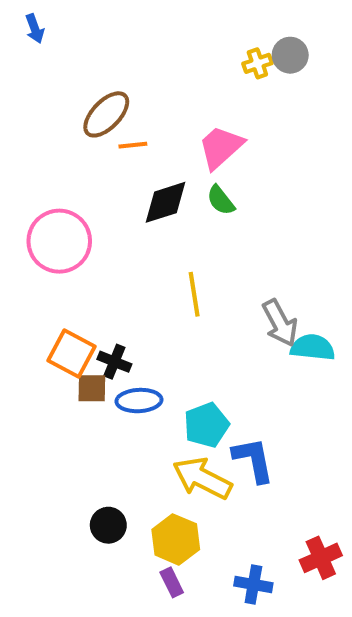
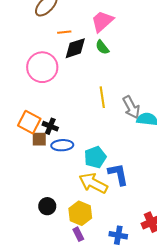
orange line: (133, 145) -> (64, 32), moved
pink circle: (59, 241) -> (42, 67), moved
yellow line: (194, 294) -> (102, 97), moved

